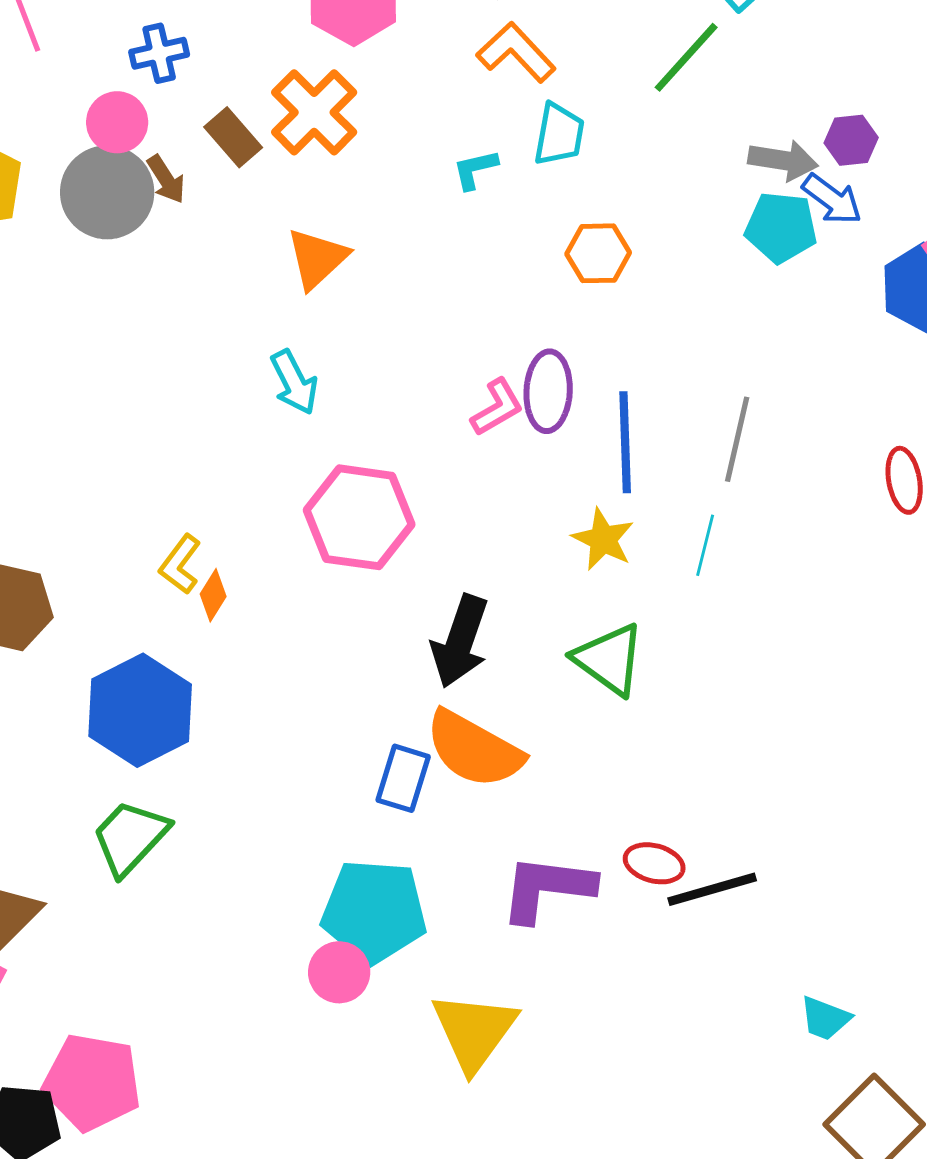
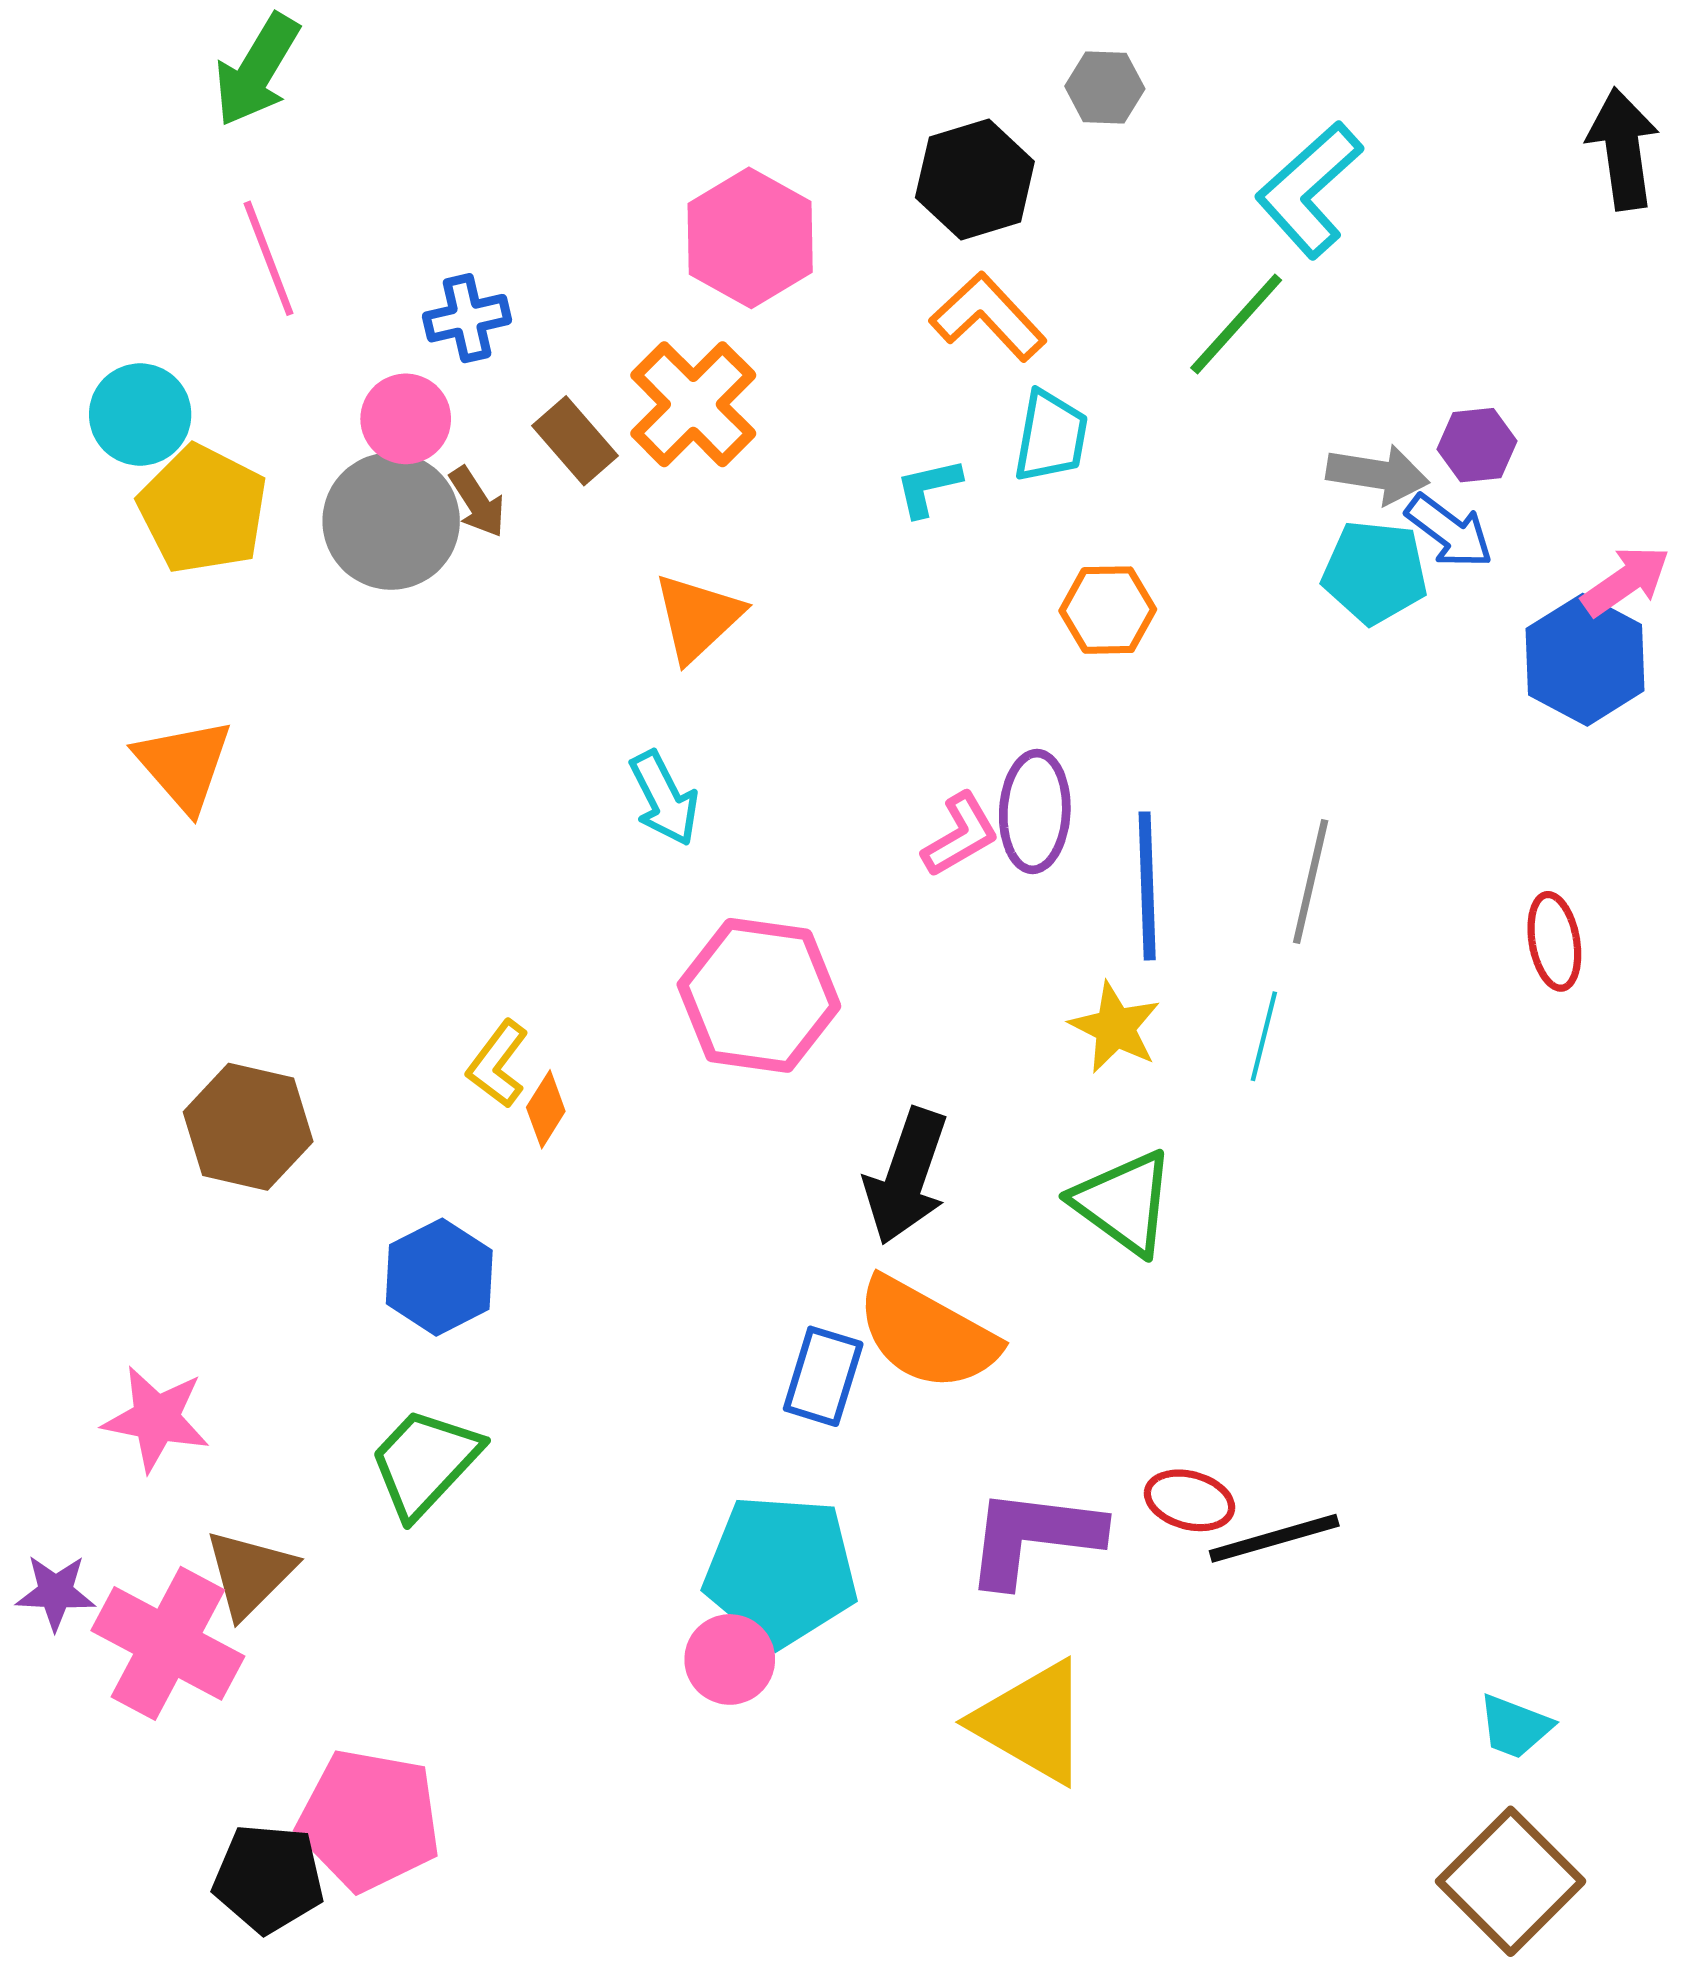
blue hexagon: (140, 710) -> (439, 1277), size x0.7
cyan trapezoid: (825, 1018) -> (1515, 1727), moved
yellow triangle: (474, 1031) -> (1032, 1722), moved, turned -36

